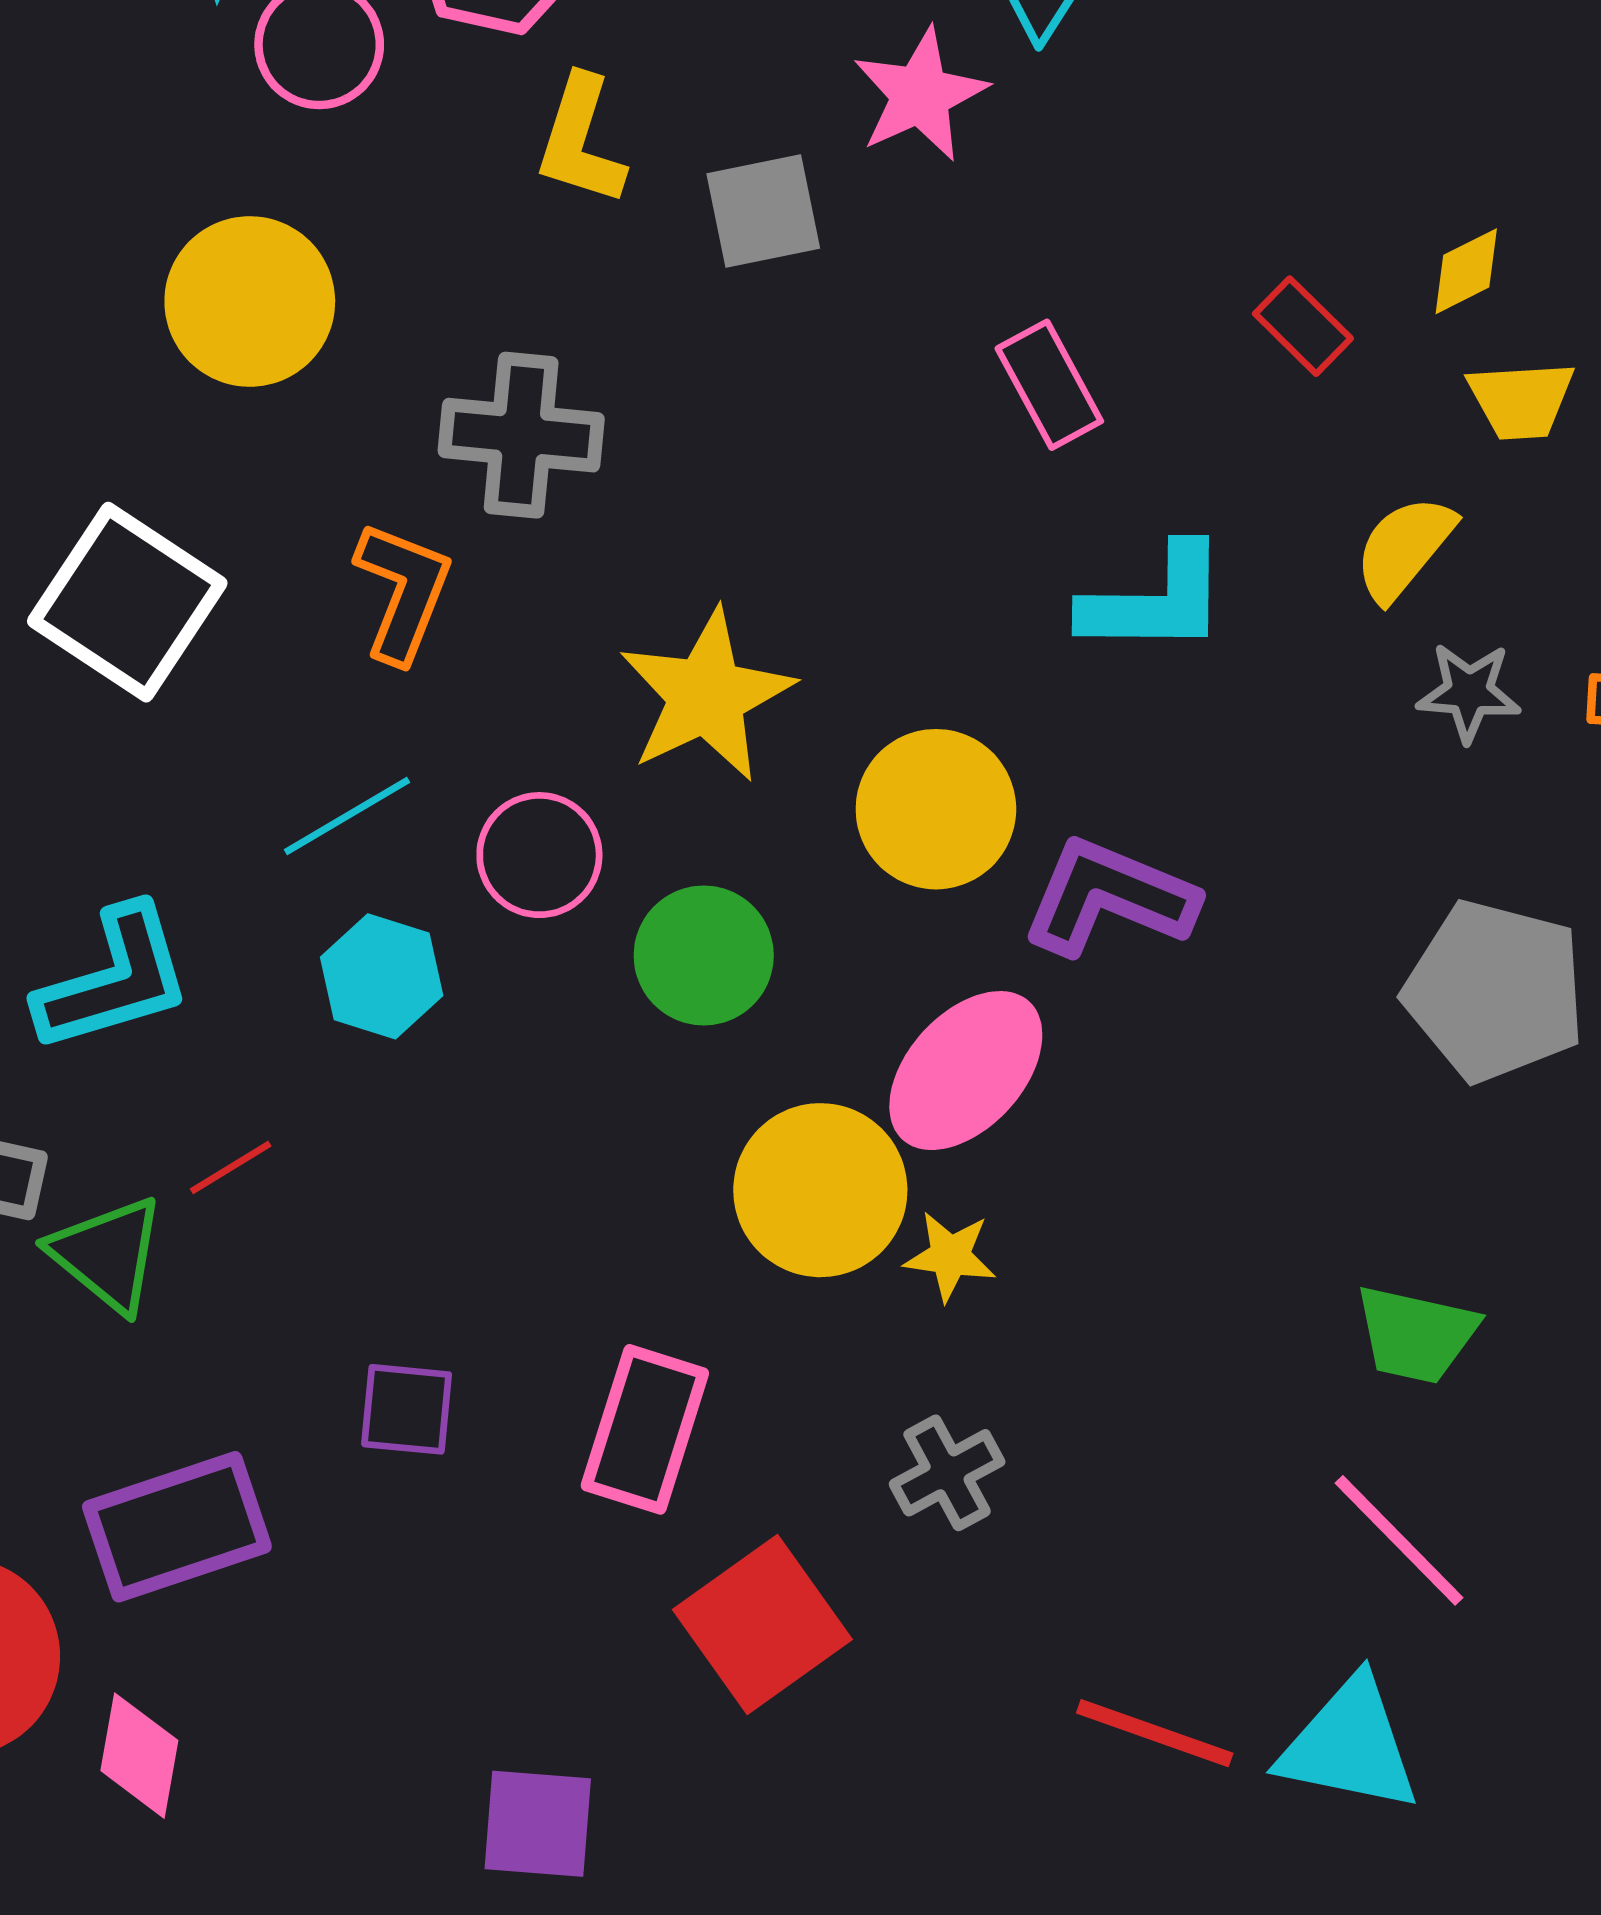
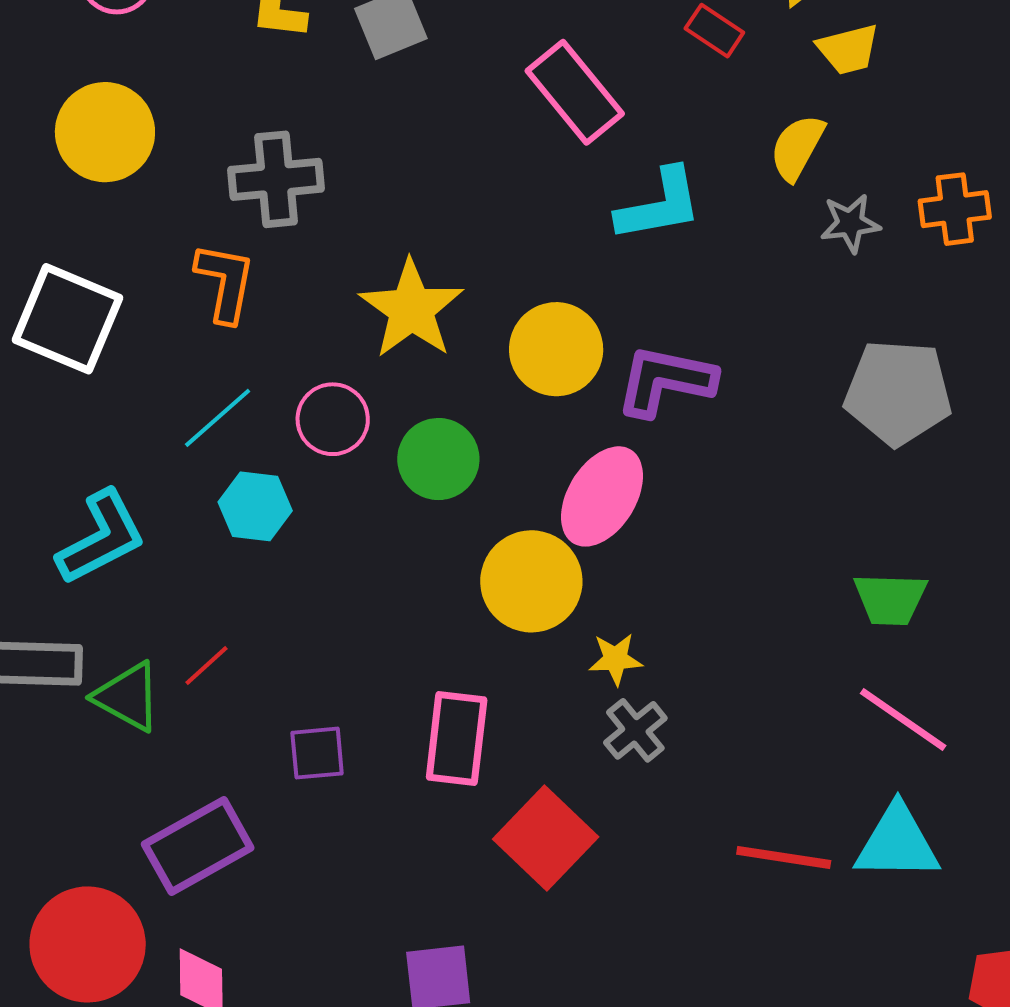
pink rectangle: (1049, 385) -> (575, 92), size x1.4
red line: (231, 1168) -> (206, 665), moved
yellow star: (950, 1256) -> (616, 659), moved

